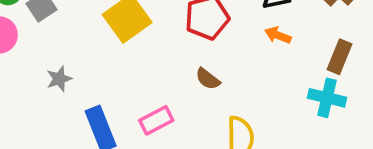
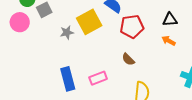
gray star: (59, 79) -> (67, 32), moved

